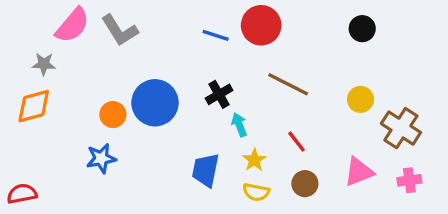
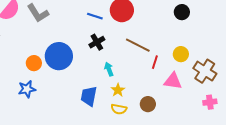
black cross: (219, 94) -> (97, 42), moved
red line: (297, 142) -> (155, 62), moved, turned 56
pink triangle: (359, 172) -> (173, 81), moved, turned 30

